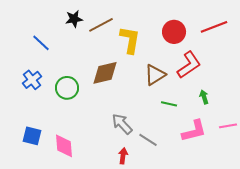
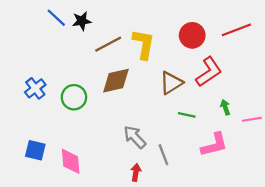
brown line: (101, 25) -> (108, 44), moved
blue line: (41, 43) -> (56, 18), moved
pink line: (228, 126) -> (252, 119), moved
gray line: (148, 140) -> (163, 155), turned 36

